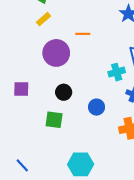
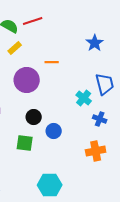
cyan cross: (117, 72) -> (84, 98), turned -35
blue circle: (97, 107) -> (54, 131), moved

